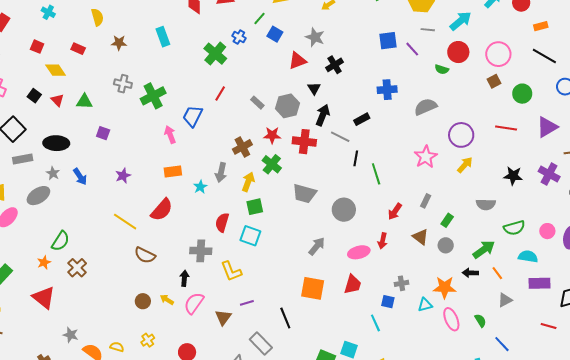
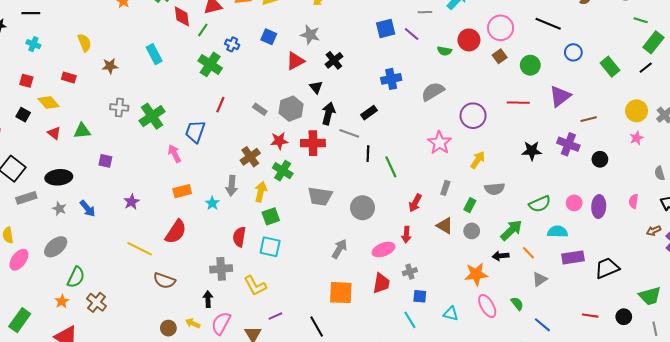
green line: (259, 19) -> (203, 30), moved
red circle: (458, 52) -> (469, 40), moved
black square: (34, 96) -> (23, 115), moved
yellow arrow: (465, 165) -> (478, 160), moved
gray ellipse: (38, 196) -> (56, 247), moved
gray semicircle: (486, 204) -> (495, 189), moved
gray cross: (402, 283) -> (410, 272), moved
cyan triangle: (425, 305) -> (451, 314), moved, turned 35
red line: (549, 326) -> (590, 316), moved

